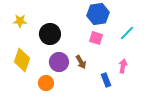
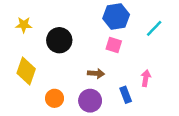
cyan line: (127, 33) -> (154, 28), moved
purple circle: (59, 62) -> (90, 101), moved
brown arrow: (81, 62) -> (96, 73), turned -56

